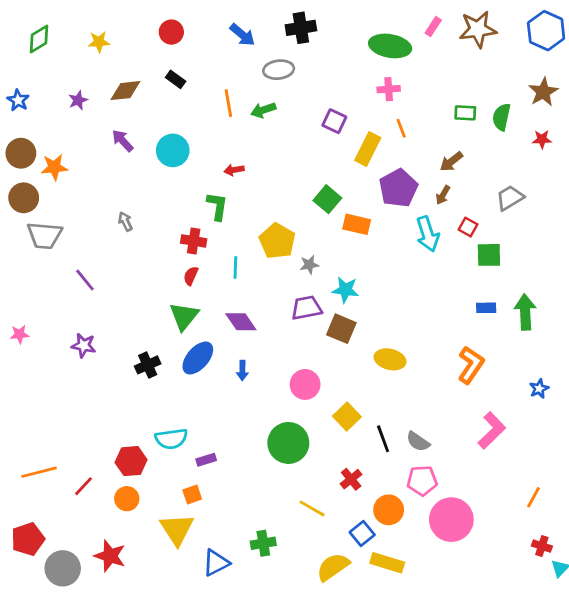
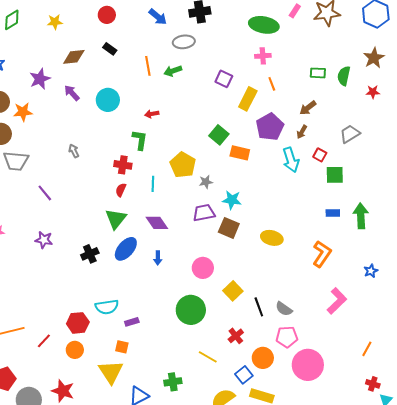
purple star: (78, 100) -> (40, 79), moved, size x1.5
yellow ellipse: (390, 359) -> (272, 238), moved
orange square: (192, 495) -> (122, 347), turned 32

